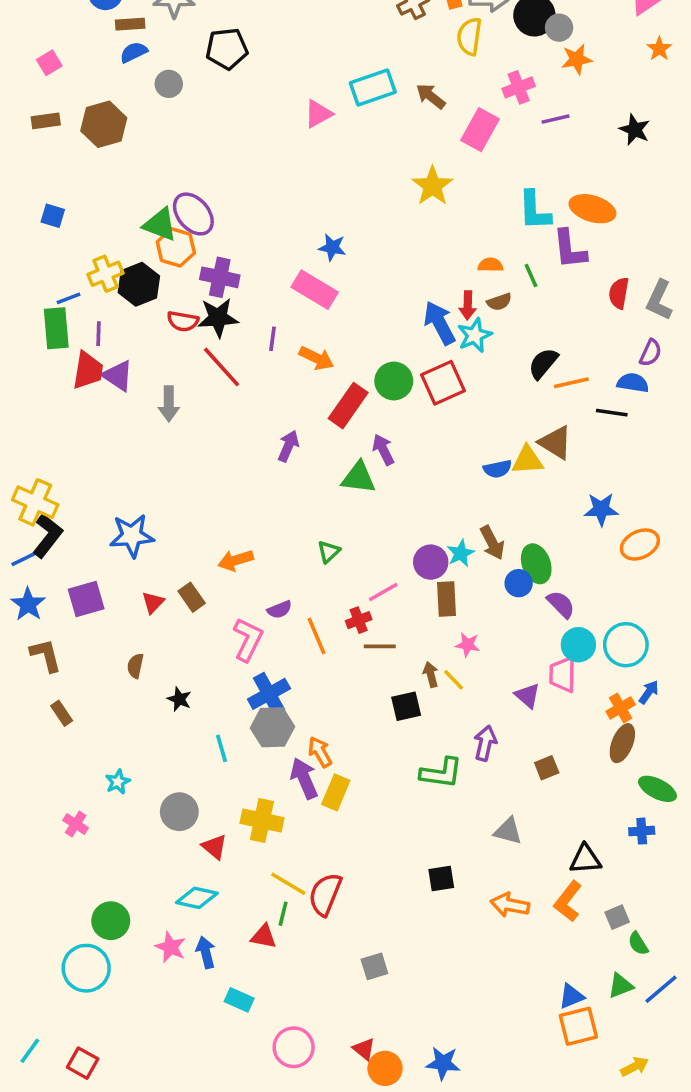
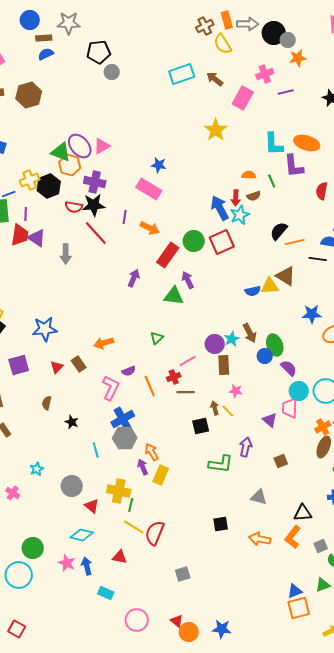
yellow semicircle: (469, 36) -> (223, 44), moved, turned -40
gray circle: (169, 84) -> (112, 72), moved
pink triangle: (318, 114) -> (102, 146), moved
purple arrow: (304, 778) -> (143, 467), size x0.7
green line: (283, 914) -> (131, 505), moved

